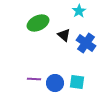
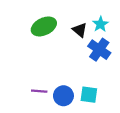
cyan star: (79, 11) -> (100, 24), moved
black triangle: (64, 35) -> (80, 30), moved

